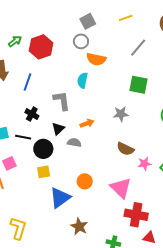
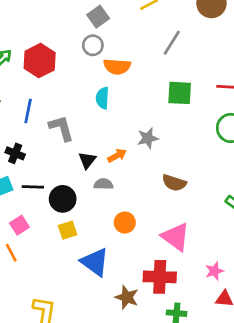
gray L-shape: (62, 101) -> (61, 128), moved
black cross: (32, 114) -> (15, 153), moved
gray star: (121, 114) -> (148, 138), moved
black triangle: (58, 129) -> (87, 160), moved
pink star: (144, 164) -> (214, 271), moved
orange circle: (85, 181) -> (125, 223), moved
blue triangle: (60, 198) -> (95, 262), turned -40
red cross: (136, 215) -> (160, 277), moved

